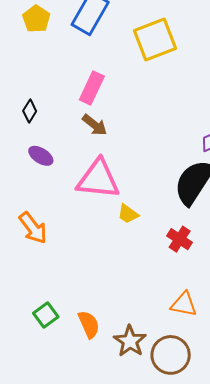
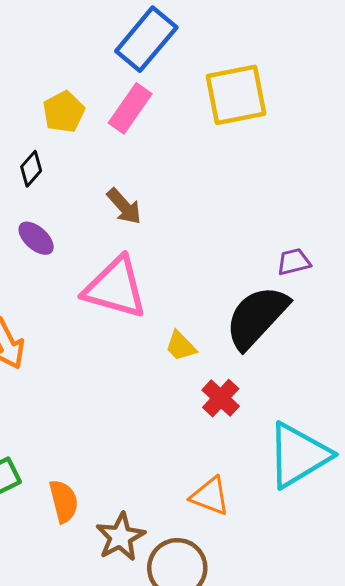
yellow pentagon: (36, 19) -> (64, 112), moved
pink rectangle: (92, 88) -> (130, 108), moved
yellow trapezoid: (128, 214) -> (181, 346), moved

